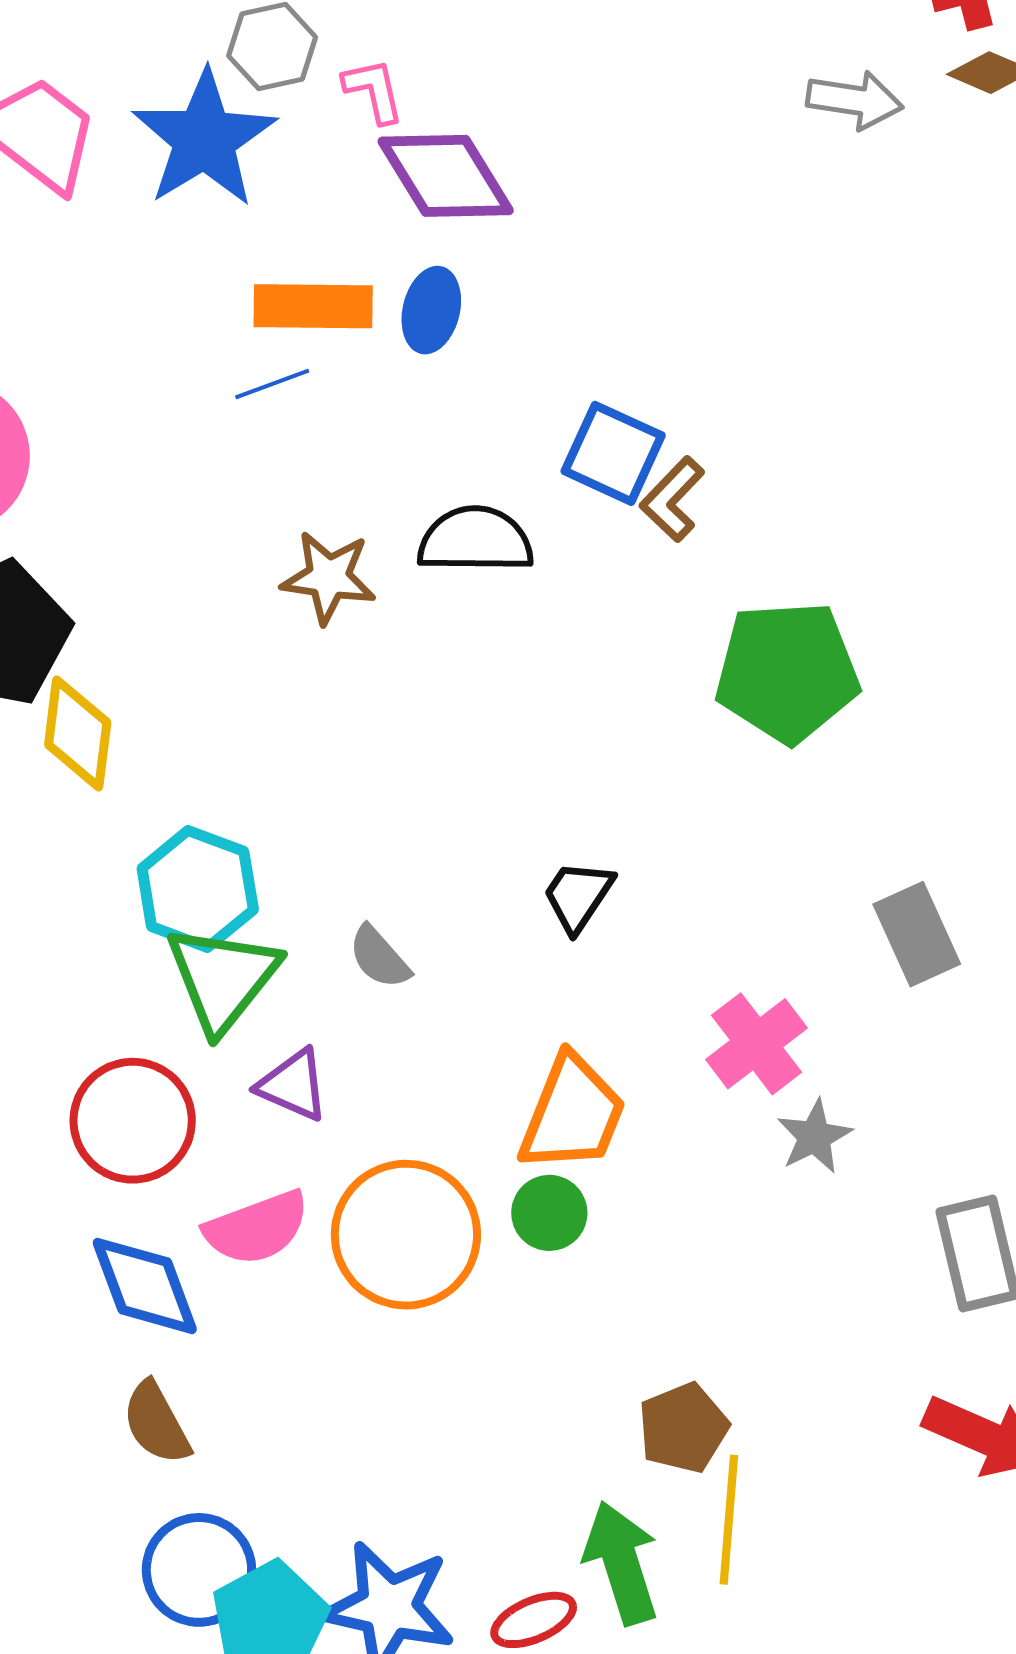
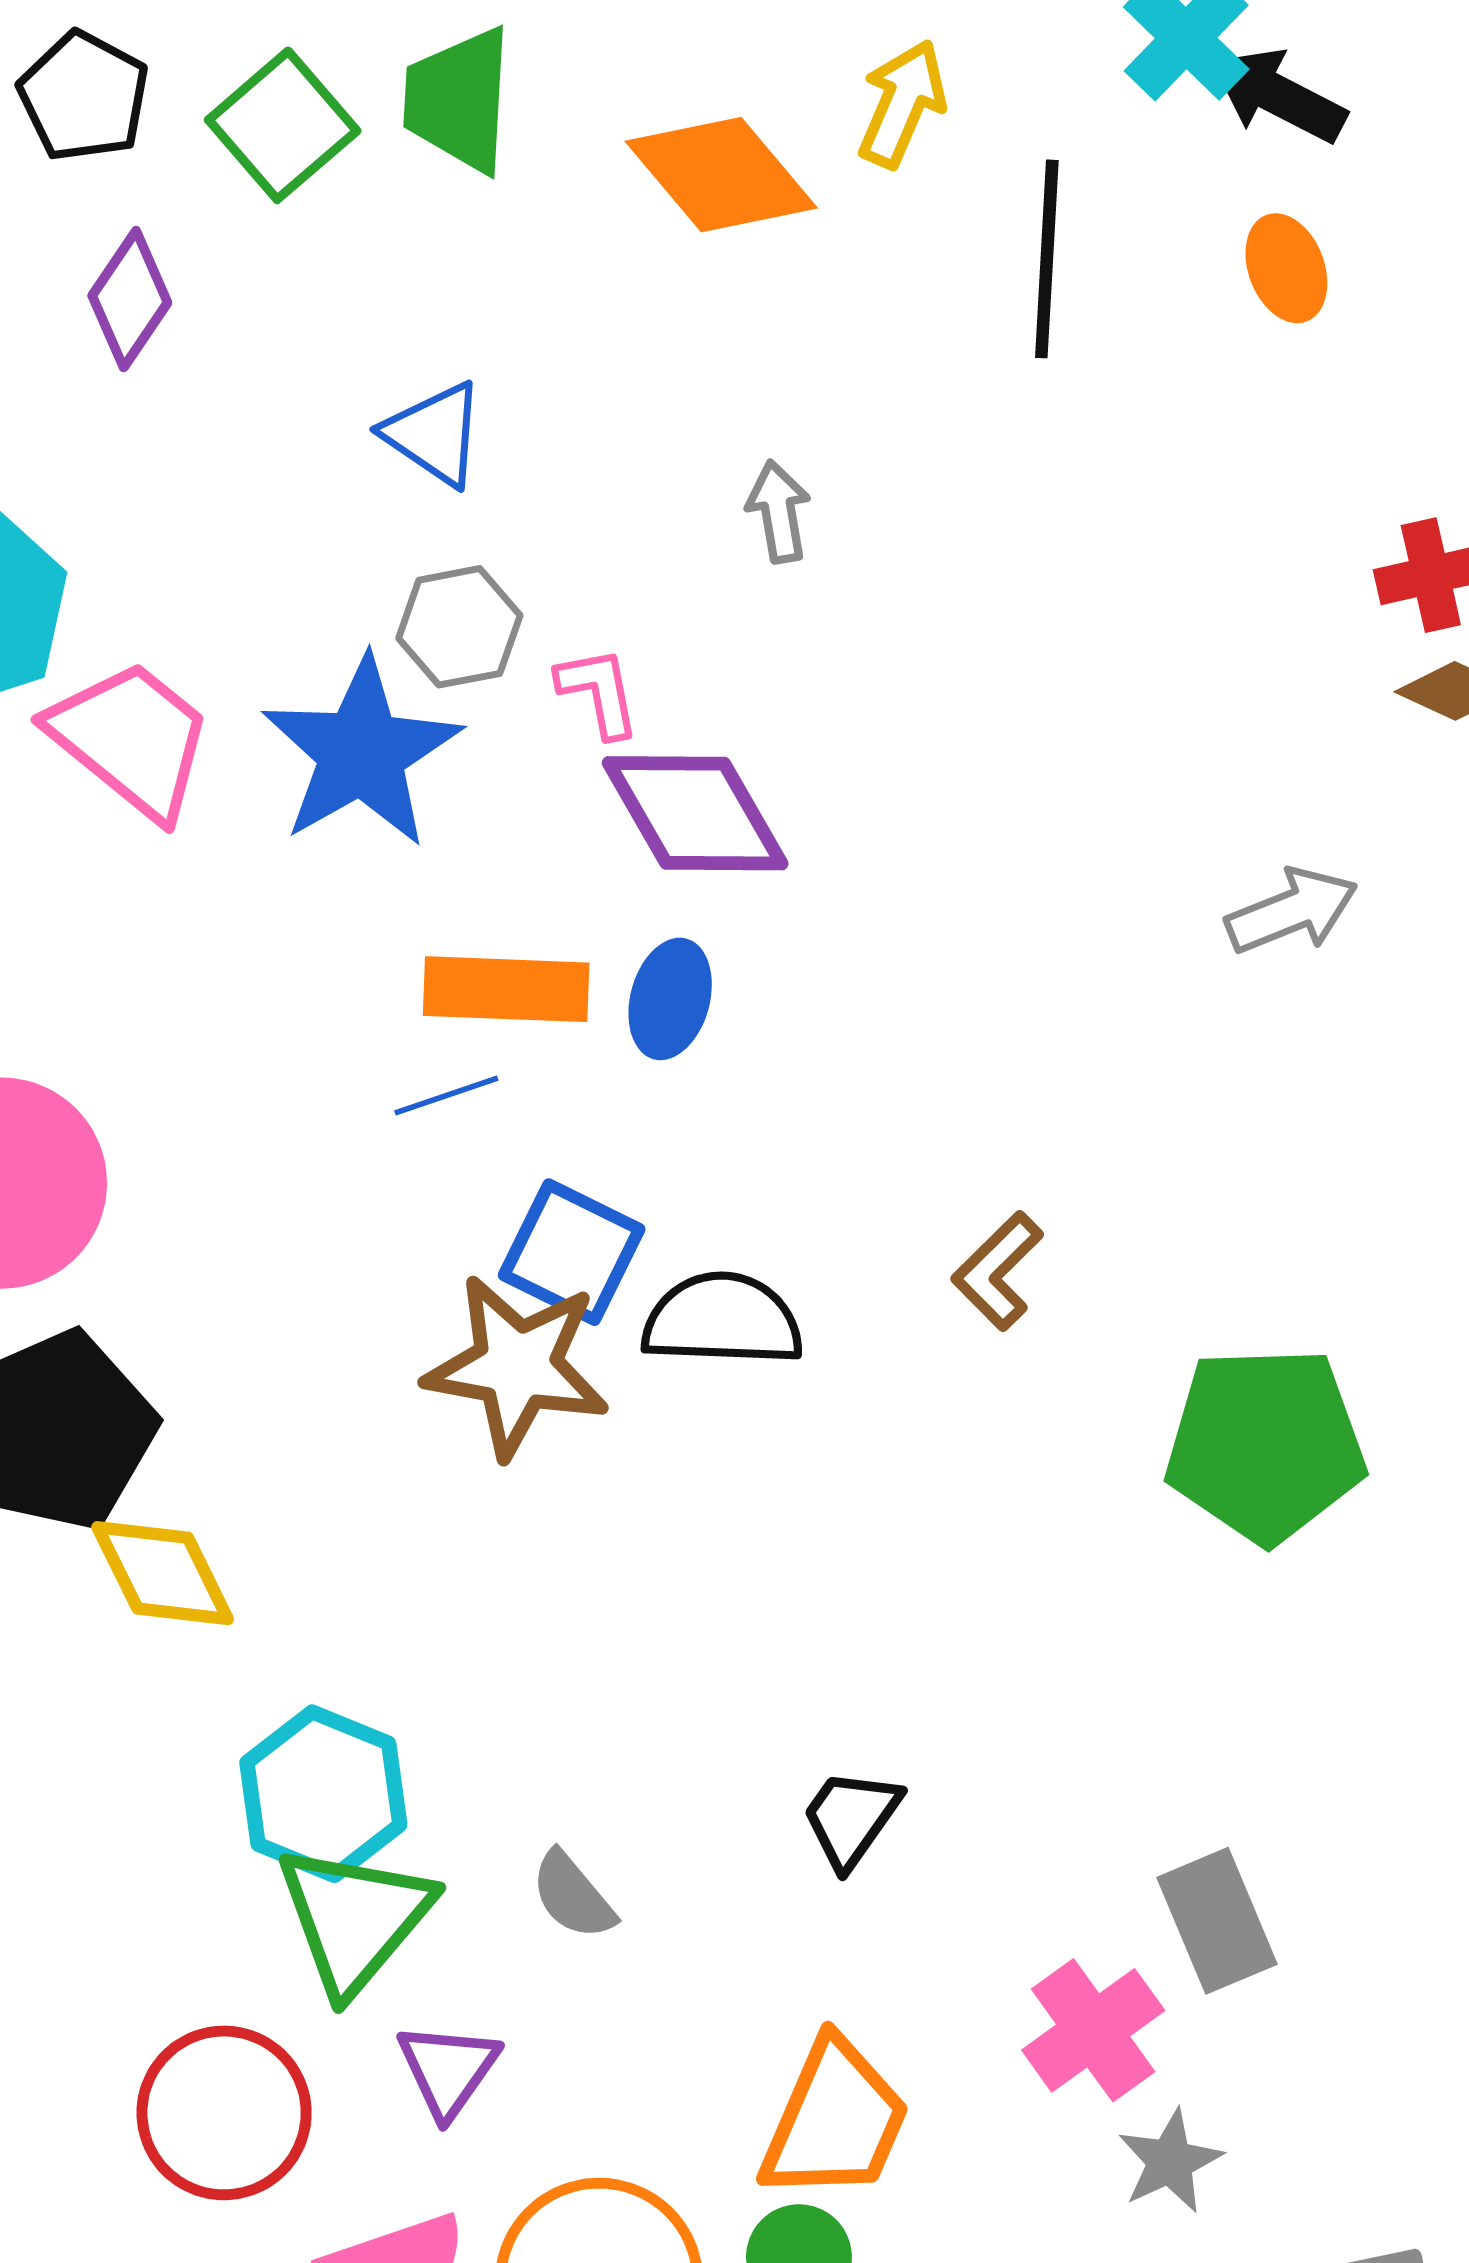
gray arrow: (855, 100) -> (1292, 911), moved, turned -32
blue square: (613, 453) -> (572, 1252), moved
brown star: (329, 577) -> (517, 1366), size x1.4
green pentagon: (787, 672) -> (1265, 1445), moved
yellow diamond: (78, 733) -> (163, 1573), turned -35
gray rectangle: (917, 934) -> (1217, 1921), moved
purple triangle: (293, 1085) -> (448, 2070), turned 40

